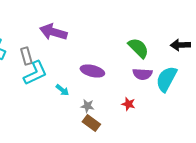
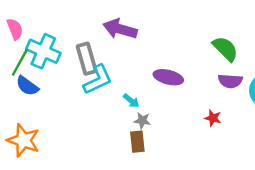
gray rectangle: (26, 56) -> (87, 59), size x1.4
gray star: (87, 106) -> (142, 121), moved
brown rectangle: (91, 123) -> (137, 142), moved, turned 48

